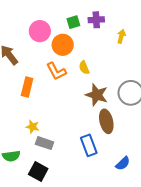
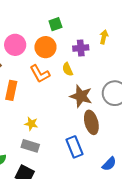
purple cross: (96, 20) -> (81, 48), moved
pink circle: (40, 31) -> (15, 45), moved
yellow star: (32, 127) -> (31, 124), moved

